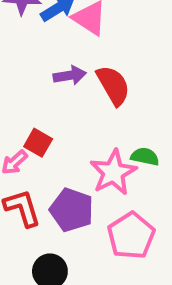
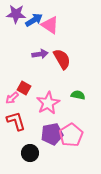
pink star: (113, 172) -> (48, 103), moved
purple pentagon: (72, 210) -> (52, 134), moved, turned -30

